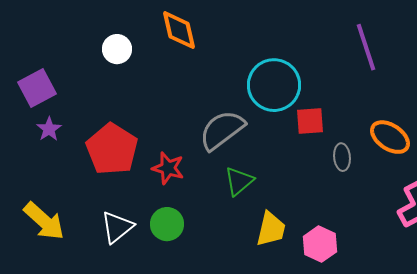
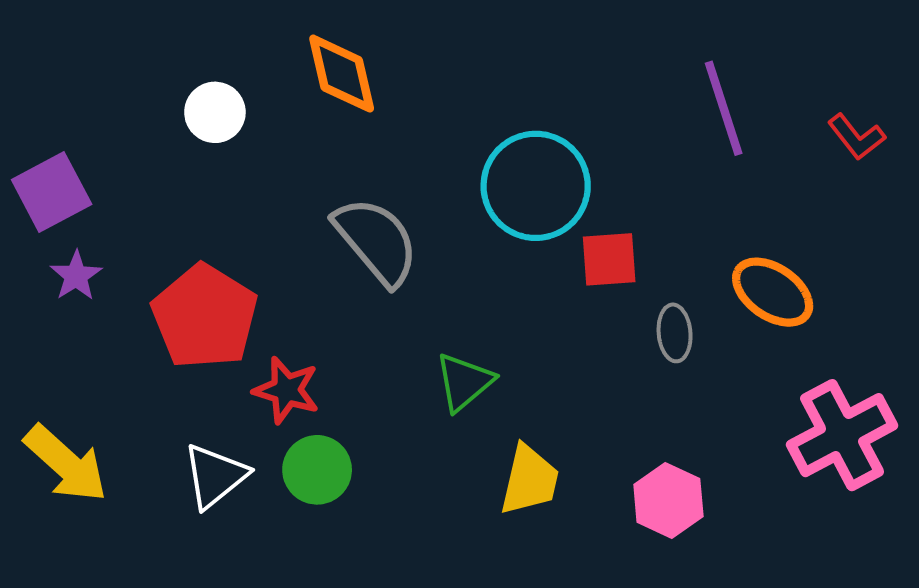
gray semicircle: (222, 130) -> (376, 241), moved, turned 87
red star: (168, 168) -> (286, 390), moved
pink hexagon: (320, 244) -> (668, 500), moved

